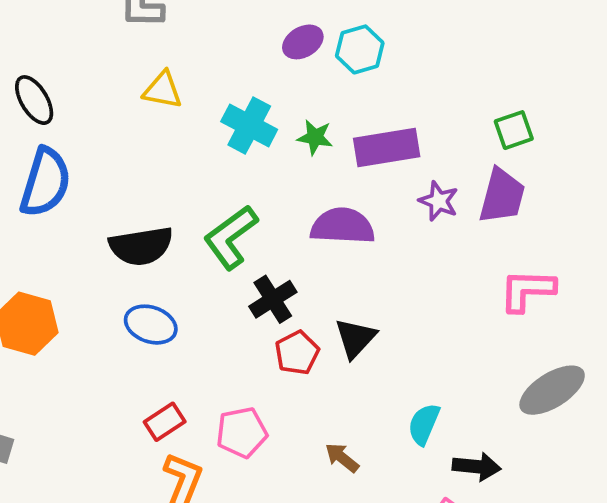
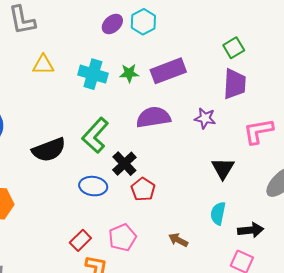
purple star: (439, 201) -> (205, 118), moved
blue ellipse: (151, 325) -> (93, 186), moved
black triangle: (355, 338) -> (223, 168), moved

